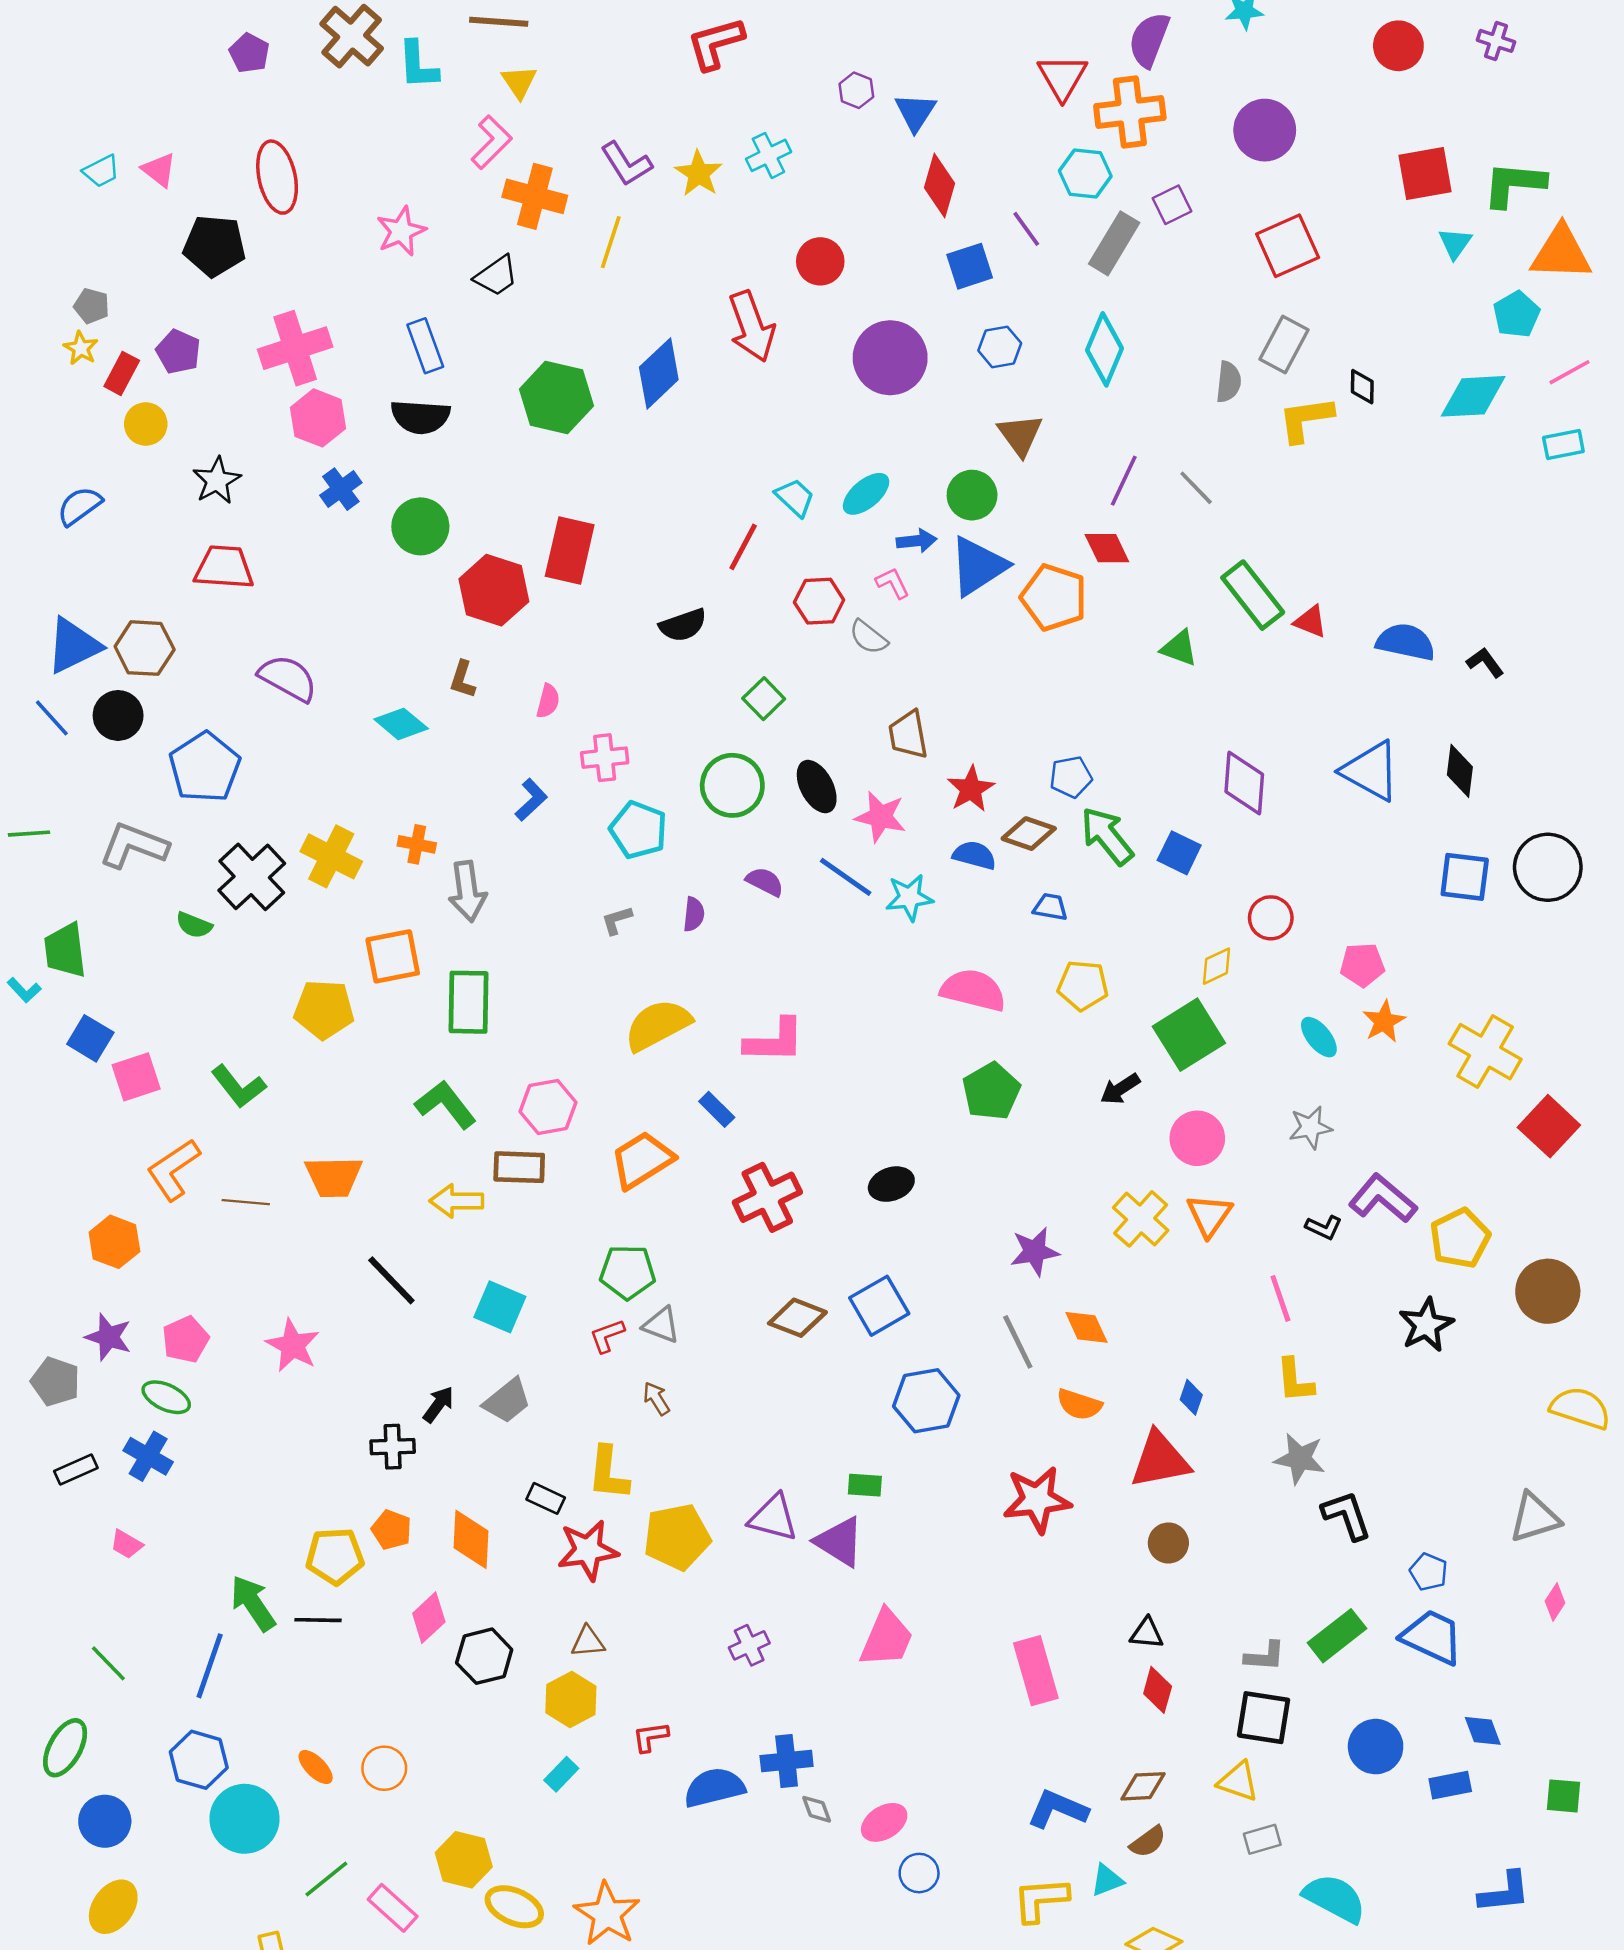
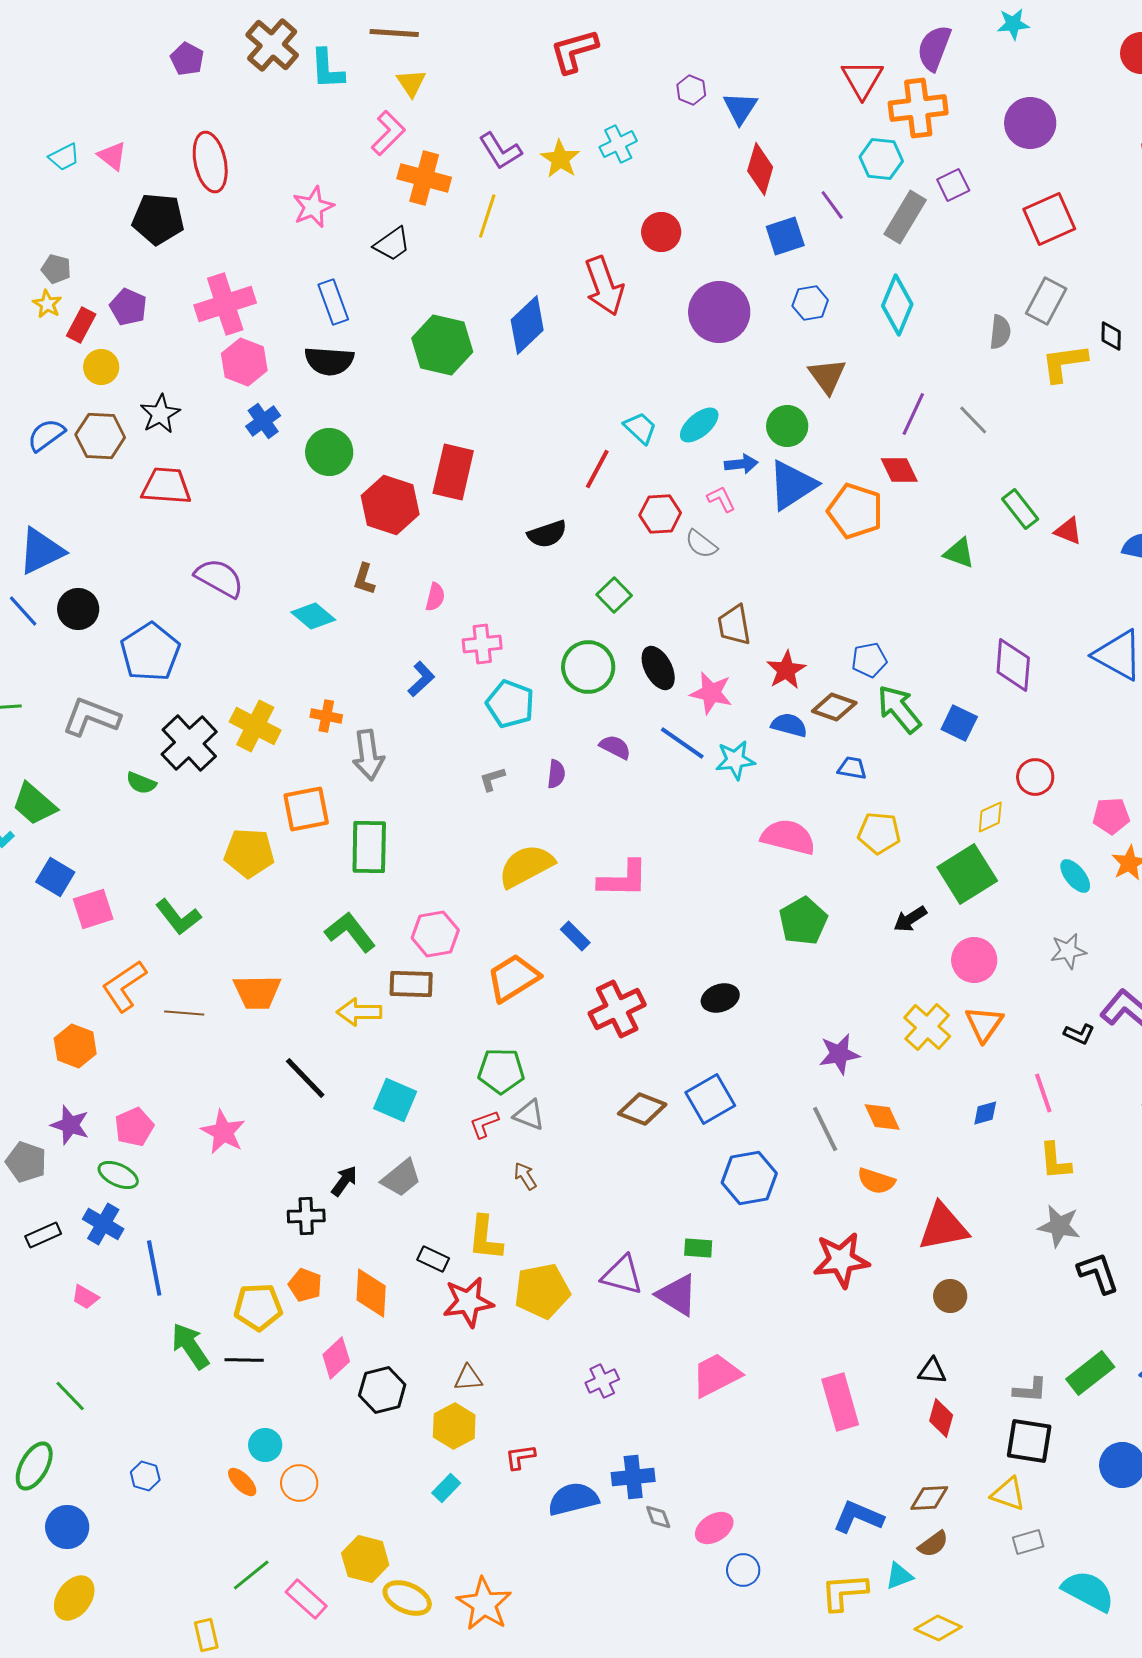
green rectangle: (1253, 595) -> (1020, 509), size x0.7
brown hexagon: (145, 648) -> (100, 436), moved
green trapezoid: (65, 950) -> (34, 804), turned -42
blue diamond: (1191, 1397) -> (985, 1113), moved, turned 56
pink trapezoid: (887, 1638) -> (716, 1375), turned -140
blue line: (210, 1666) -> (154, 1268), moved, turned -30
blue hexagon: (199, 1760) -> (145, 1476), size x0.6
cyan circle: (245, 1819) -> (265, 1445), moved, size x0.6

